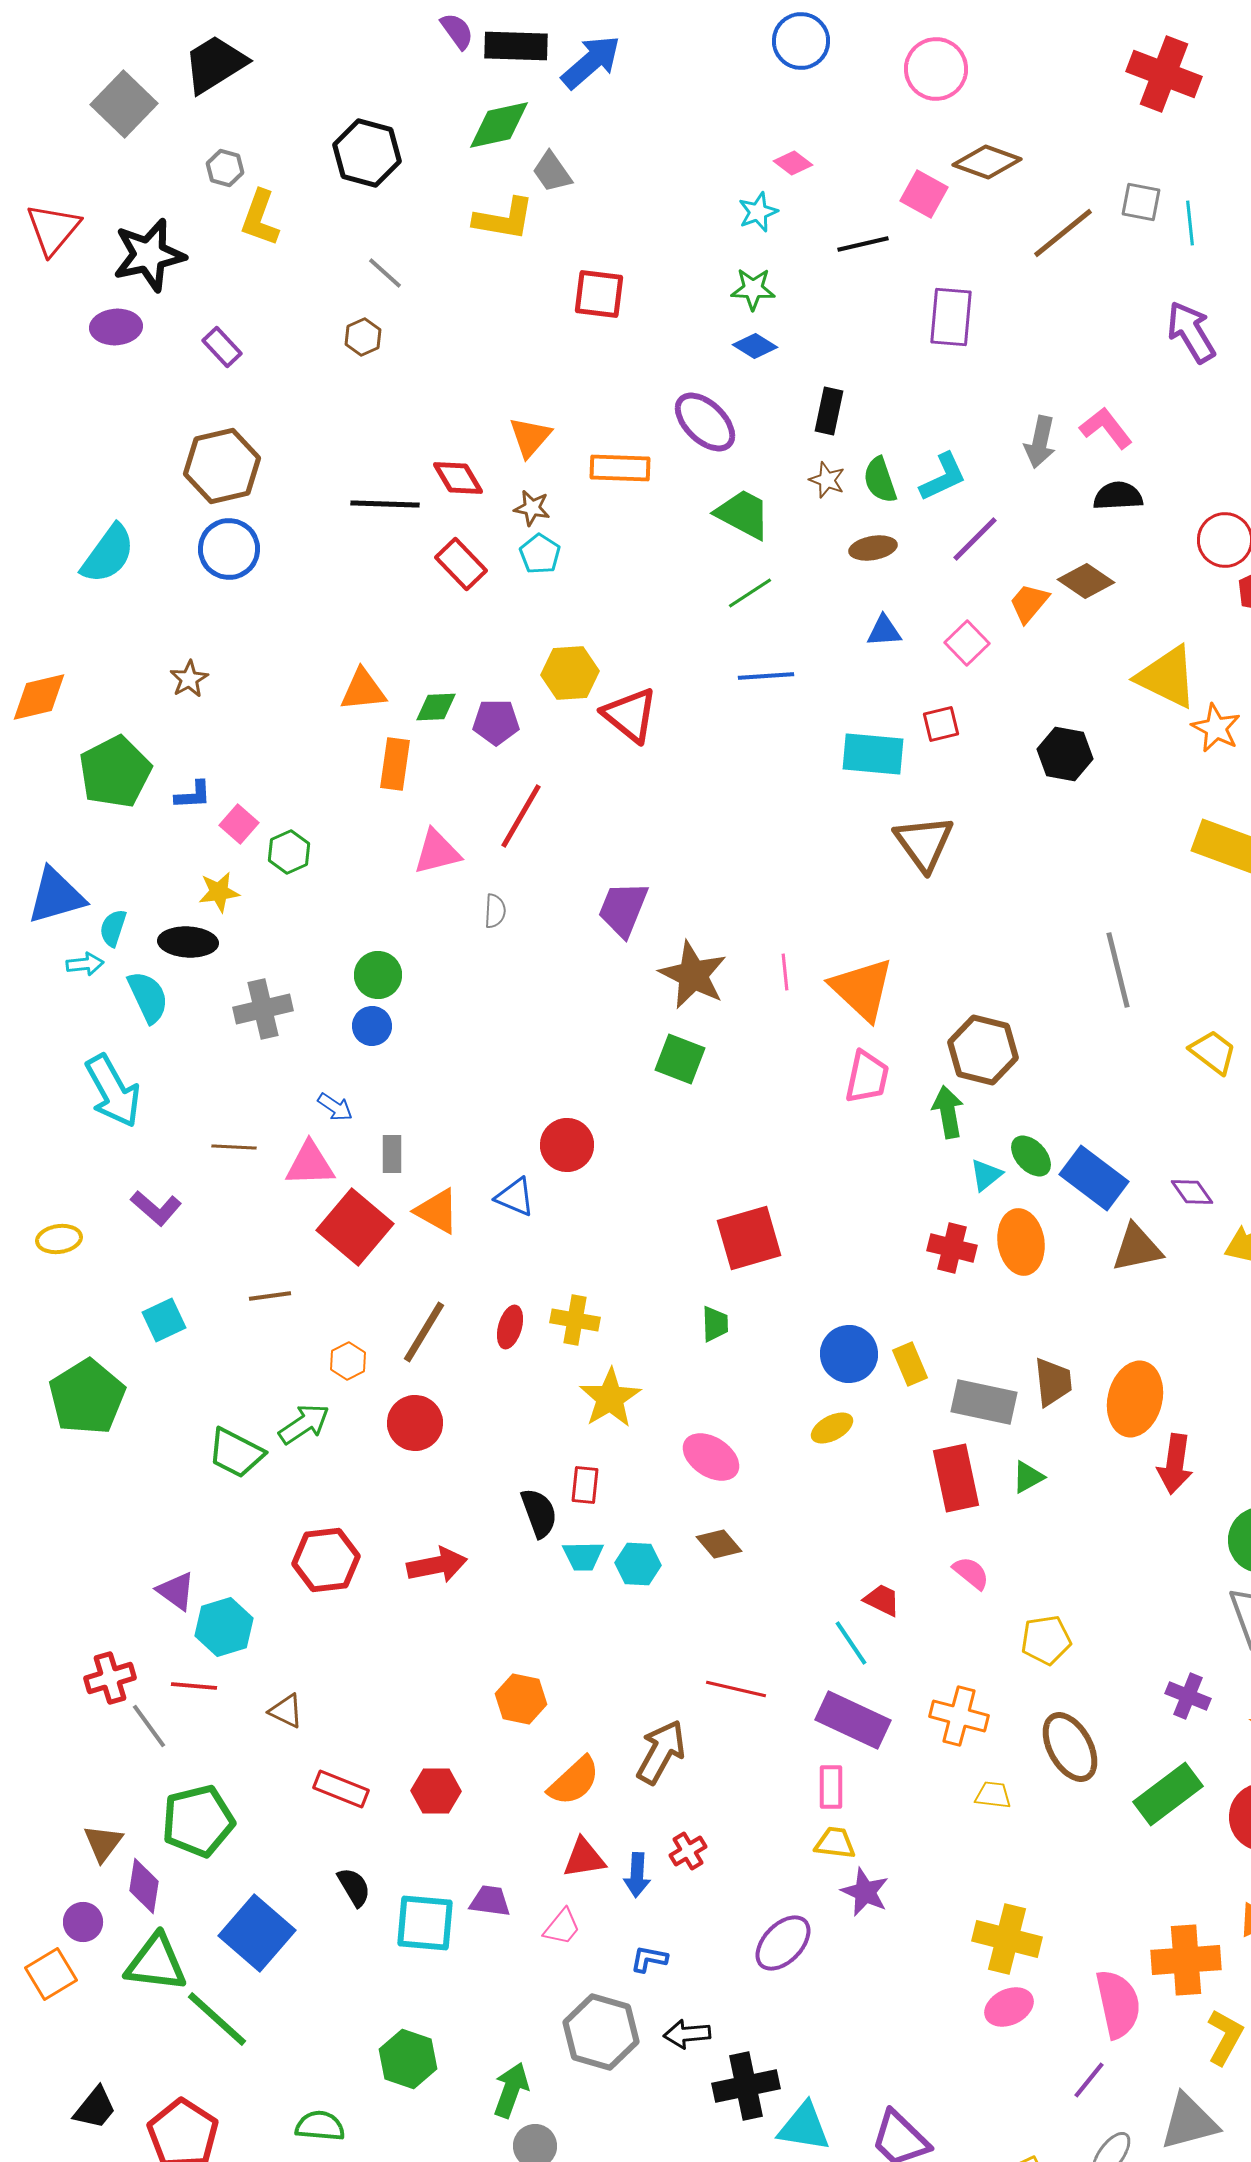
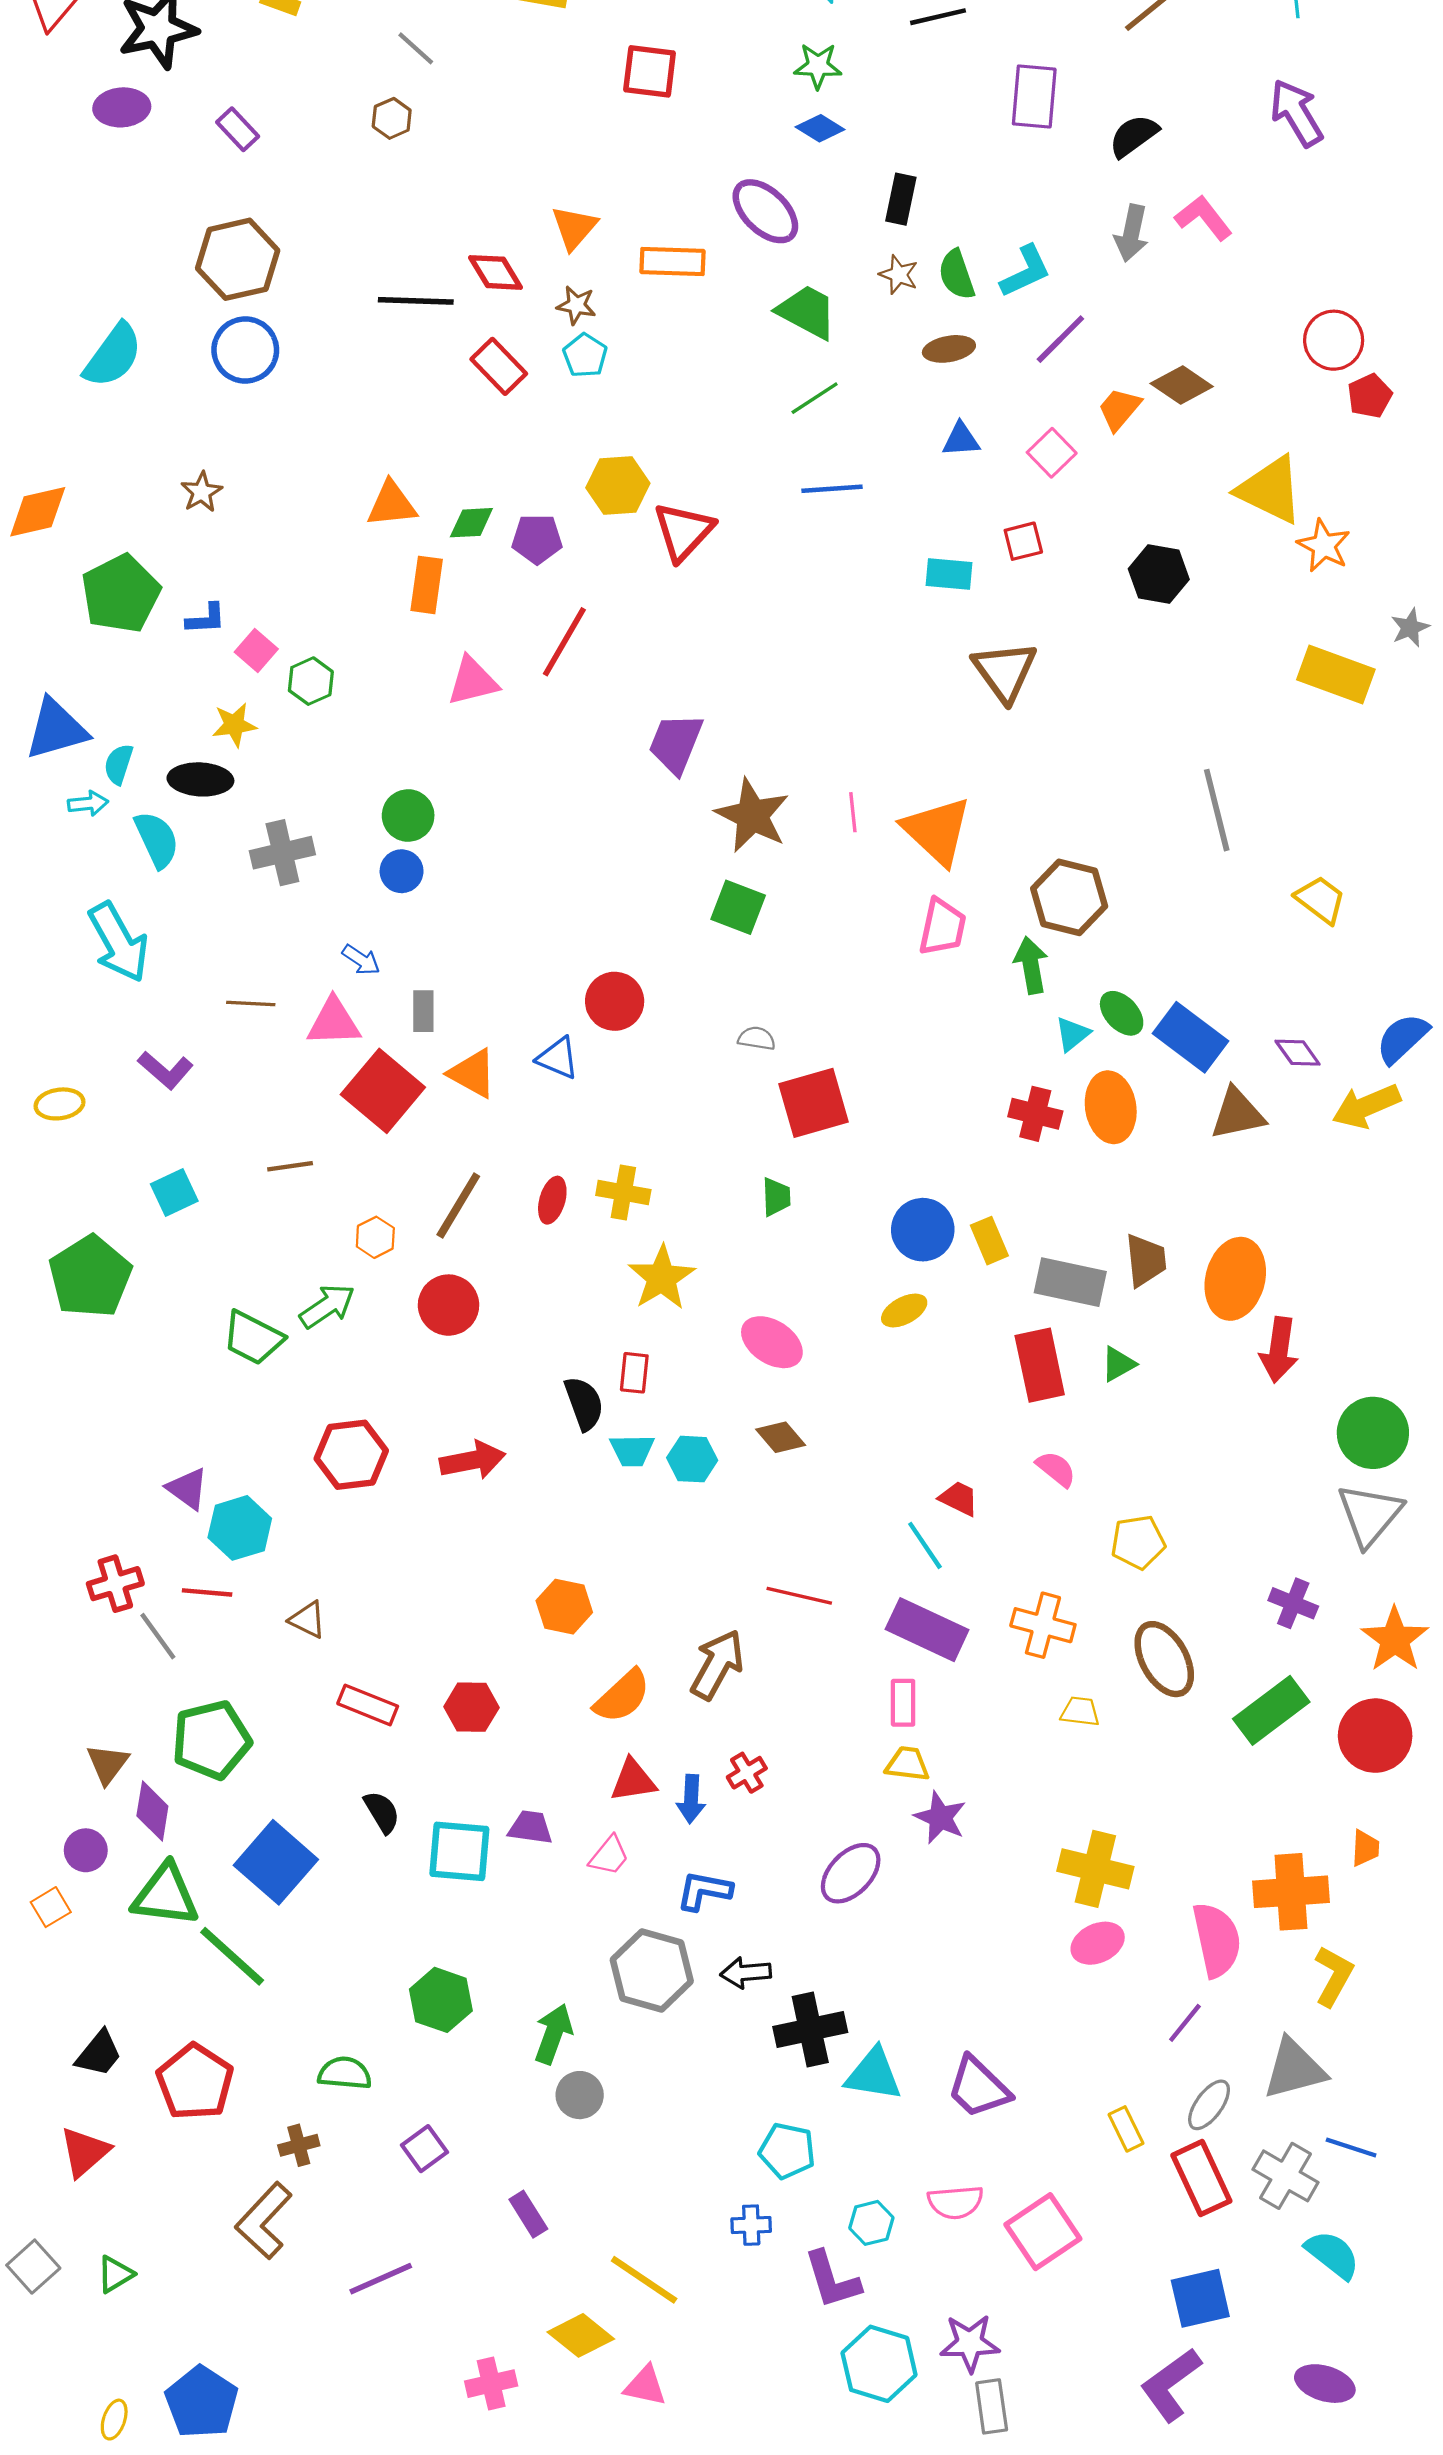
black semicircle: (1118, 496) -> (1134, 136), moved, turned -33
red triangle: (630, 715) -> (683, 531), turned 34
cyan rectangle: (873, 754) -> (949, 574), size x0.7
gray semicircle: (495, 911) -> (757, 1038), moved, turned -84
blue L-shape: (649, 1959) -> (704, 1891), size x1.4
orange square: (51, 1974) -> (51, 1907), size x0.7

